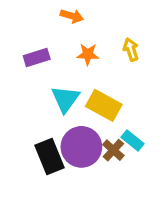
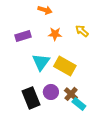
yellow arrow: (131, 49) -> (82, 31), turned -32
cyan rectangle: (133, 141) -> (79, 104), moved
purple circle: (81, 147) -> (51, 92), size x0.6

